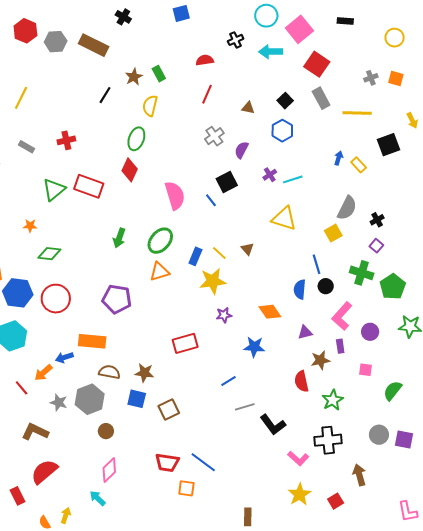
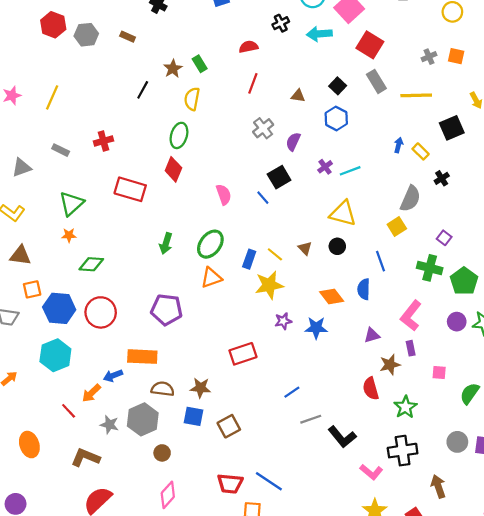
brown rectangle: (94, 45) -> (128, 37), size x0.5
green triangle: (54, 190) -> (71, 204), moved
pink semicircle: (175, 195) -> (224, 195), size x0.7
black cross: (377, 220) -> (442, 178), moved
black circle: (326, 286) -> (337, 246), moved
orange diamond: (270, 312) -> (332, 297), moved
purple circle: (370, 332) -> (457, 322), moved
blue star: (254, 347) -> (316, 328), moved

